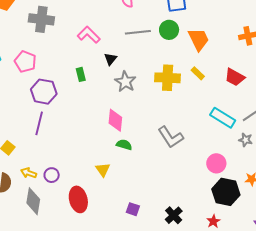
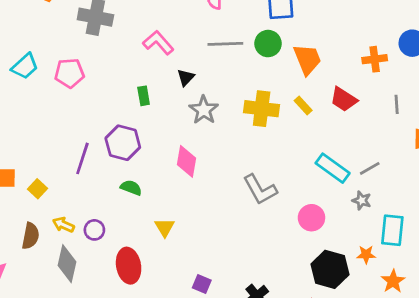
pink pentagon: (25, 62) -> (69, 73), turned -30
red trapezoid: (235, 77) -> (344, 99), moved
purple hexagon: (44, 92) -> (123, 143), moved
green semicircle: (124, 145) -> (131, 188), moved
pink circle: (216, 163) -> (311, 218), moved

